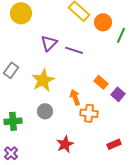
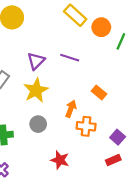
purple triangle: (49, 43) -> (36, 61), moved
purple square: (118, 94) -> (118, 137), moved
orange arrow: (75, 97) -> (71, 109), turned 42
red star: (65, 144) -> (60, 160), turned -30

